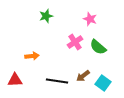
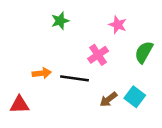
green semicircle: (98, 47) -> (144, 52), moved, turned 78
black line: (57, 81) -> (74, 78), moved
cyan square: (103, 83) -> (135, 97), moved

